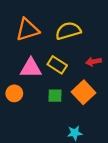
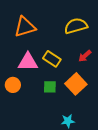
yellow semicircle: (68, 31) -> (76, 26), moved
red arrow: (93, 62) -> (85, 56), turned -32

